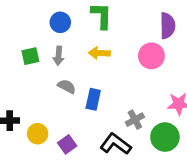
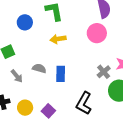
gray arrow: (59, 56) -> (17, 76), moved, turned -32
gray cross: (135, 120) -> (104, 72), moved
black L-shape: (116, 144) -> (84, 103), turned -85

